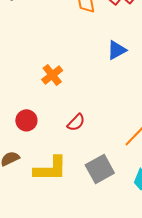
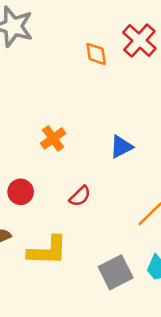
blue triangle: (117, 50) -> (121, 147), moved
gray square: (100, 169) -> (116, 272), moved

